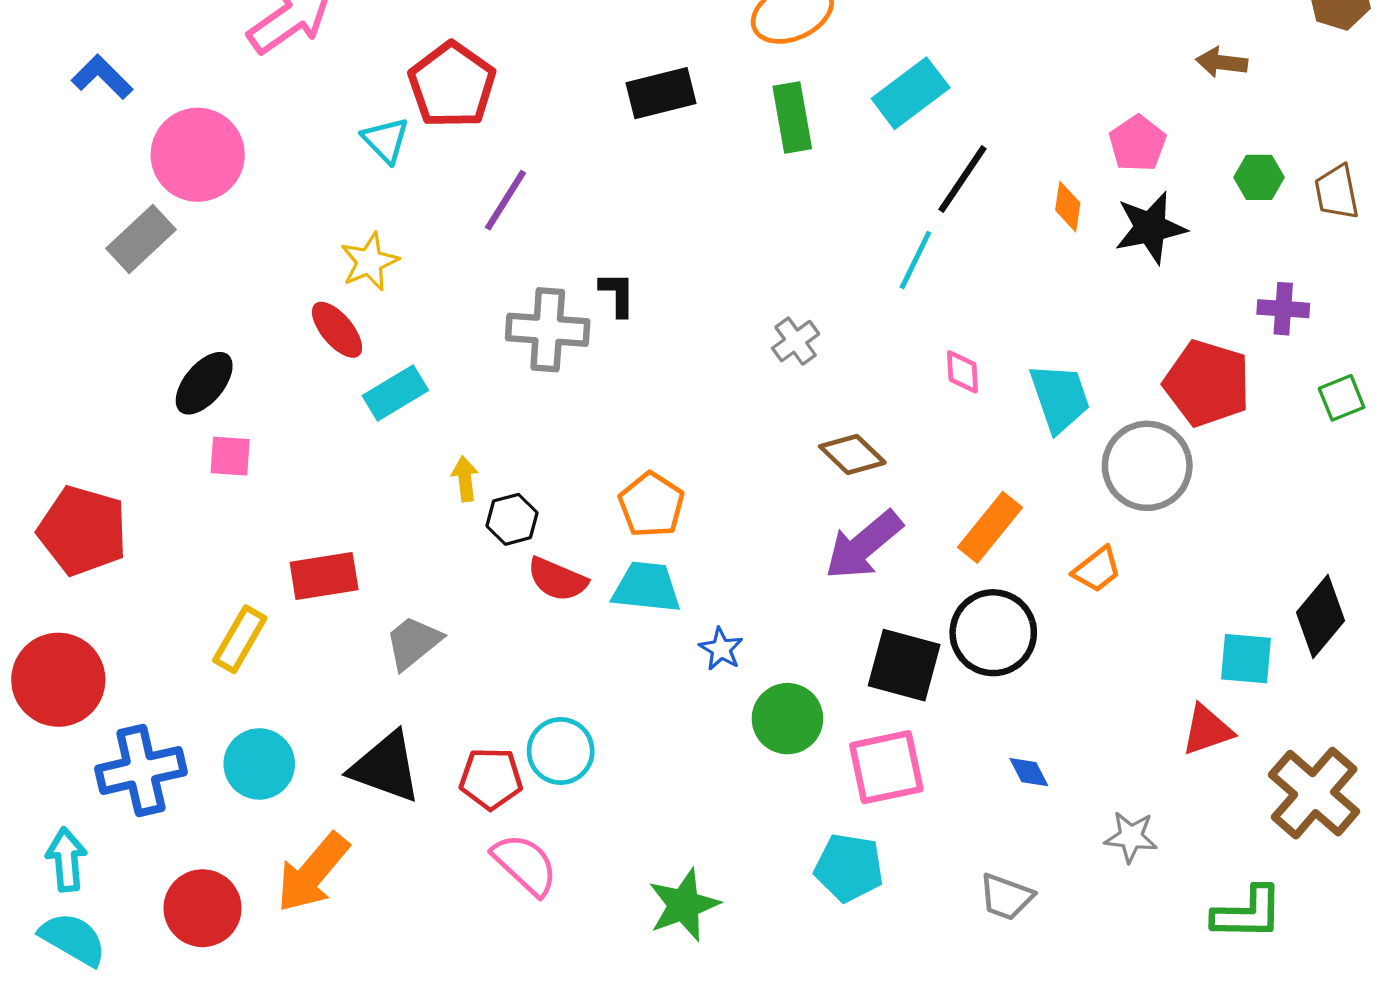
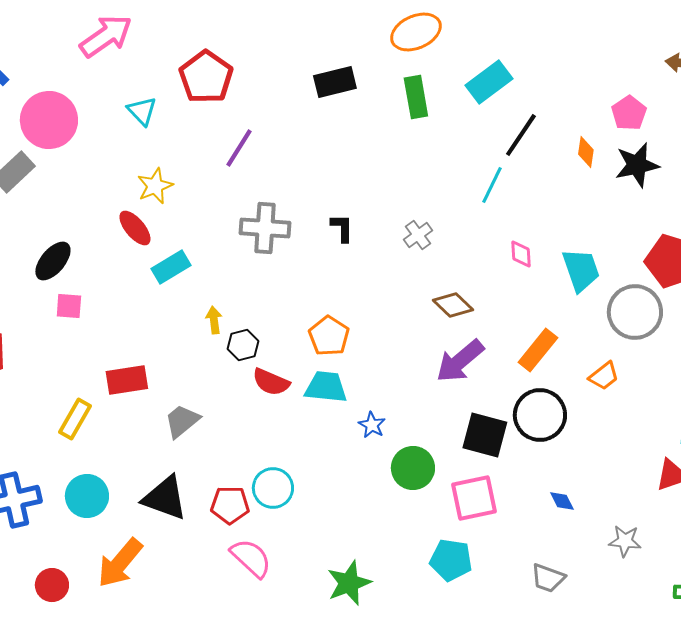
cyan triangle: (386, 140) -> (142, 111), moved
black L-shape: (617, 294) -> (342, 228), moved
red circle: (203, 908) -> (52, 585), size x0.7

